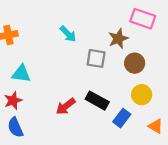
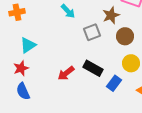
gray square: (96, 58) -> (92, 32), turned -30
cyan triangle: (21, 74) -> (28, 45), turned -42

